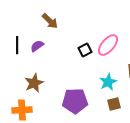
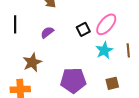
purple semicircle: (37, 46) -> (47, 32), moved
cyan star: (108, 82) -> (104, 50), moved

